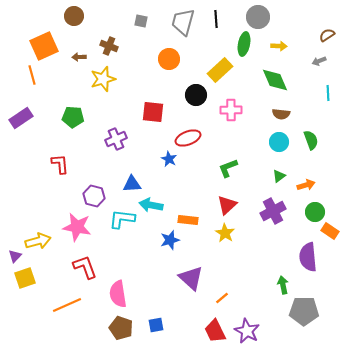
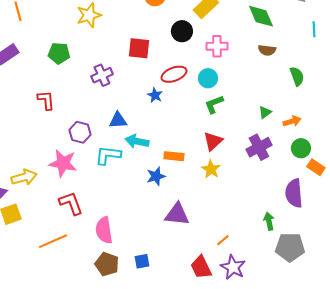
cyan circle: (279, 142) -> (208, 78), moved
purple triangle: (191, 278) -> (177, 214), turned -36
orange line: (222, 298) -> (223, 240), moved

